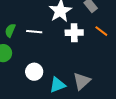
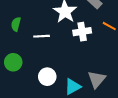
green semicircle: (10, 30) -> (16, 24), moved

